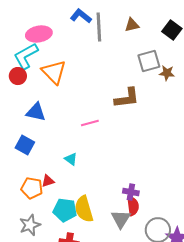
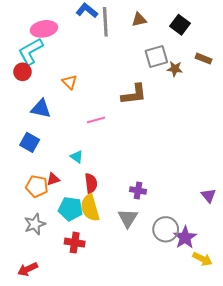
orange triangle: (54, 72) -> (70, 82), moved, size x0.6
red semicircle: (133, 206) -> (91, 183), moved

